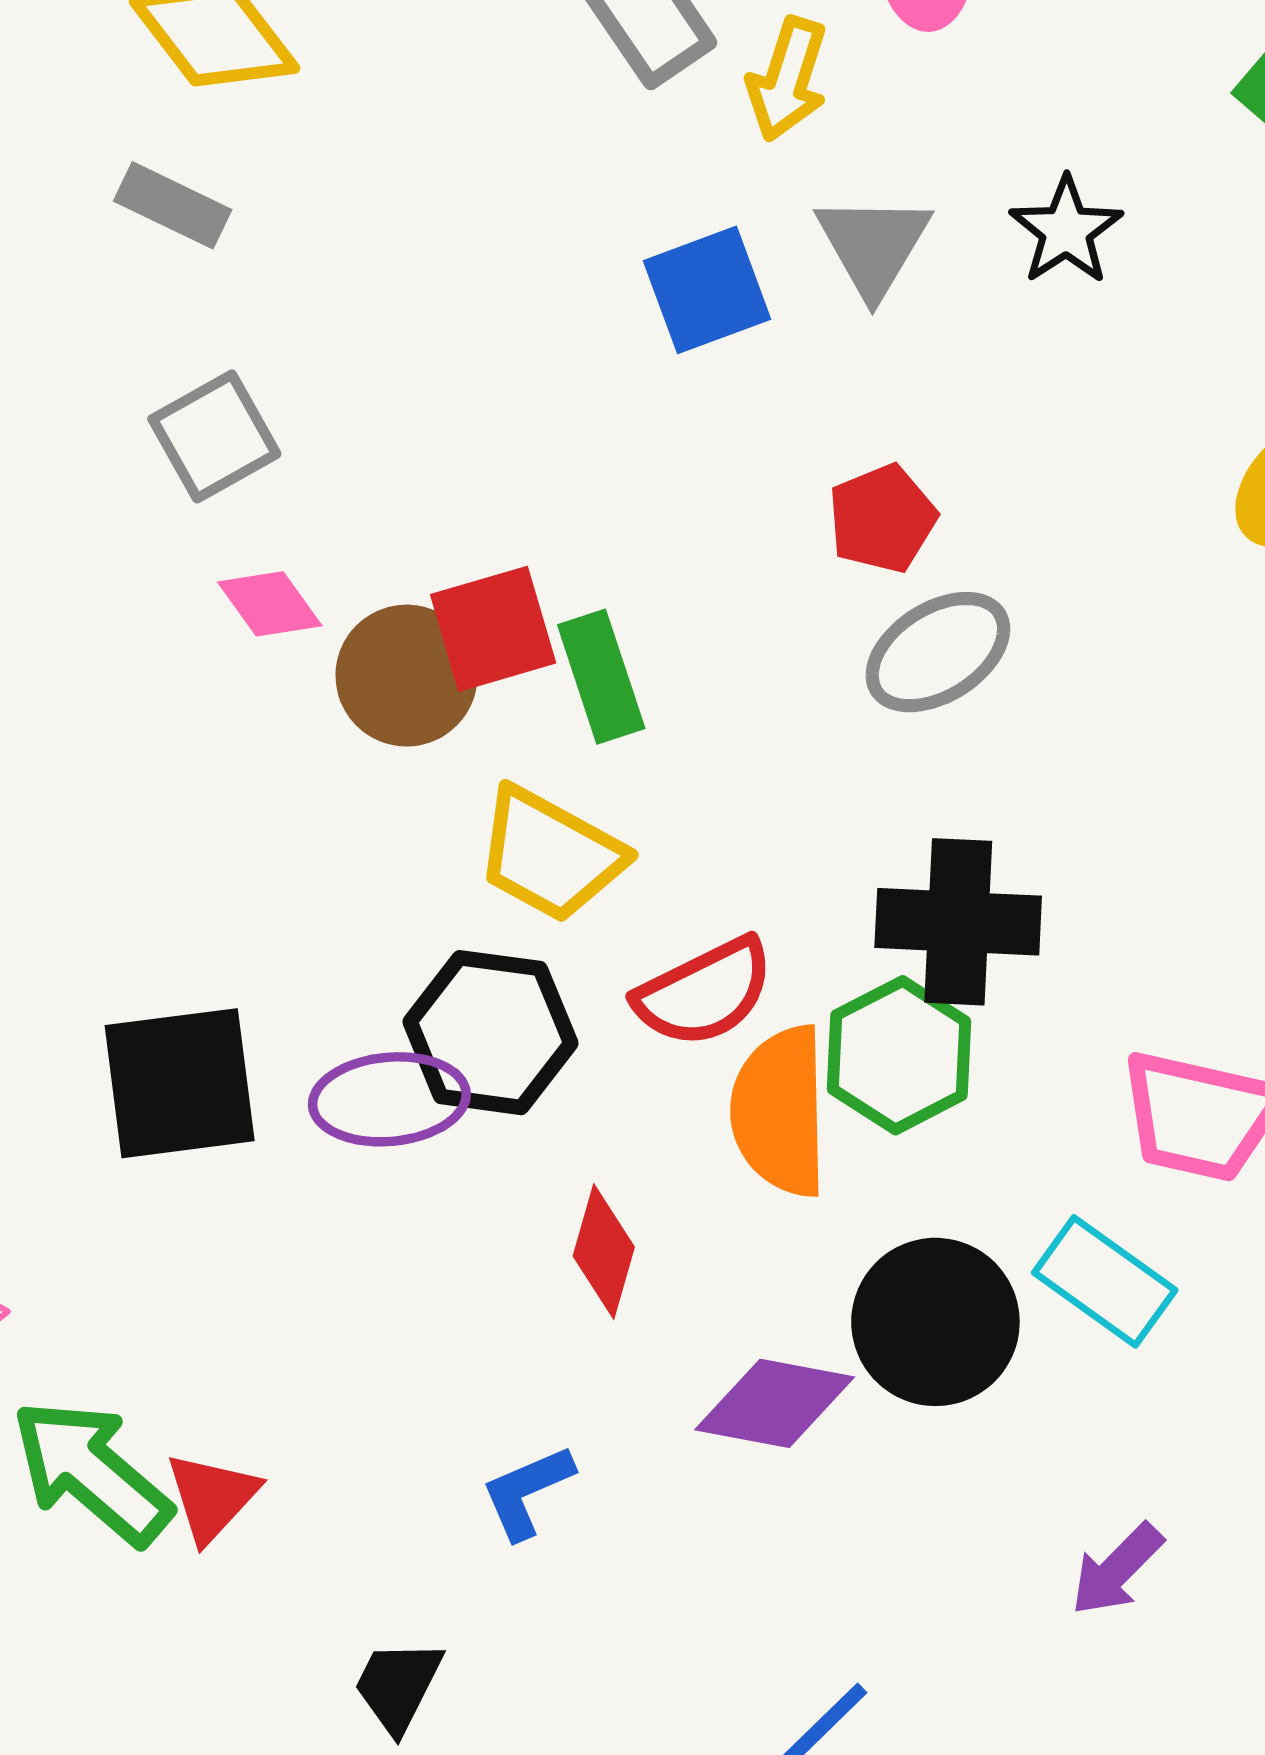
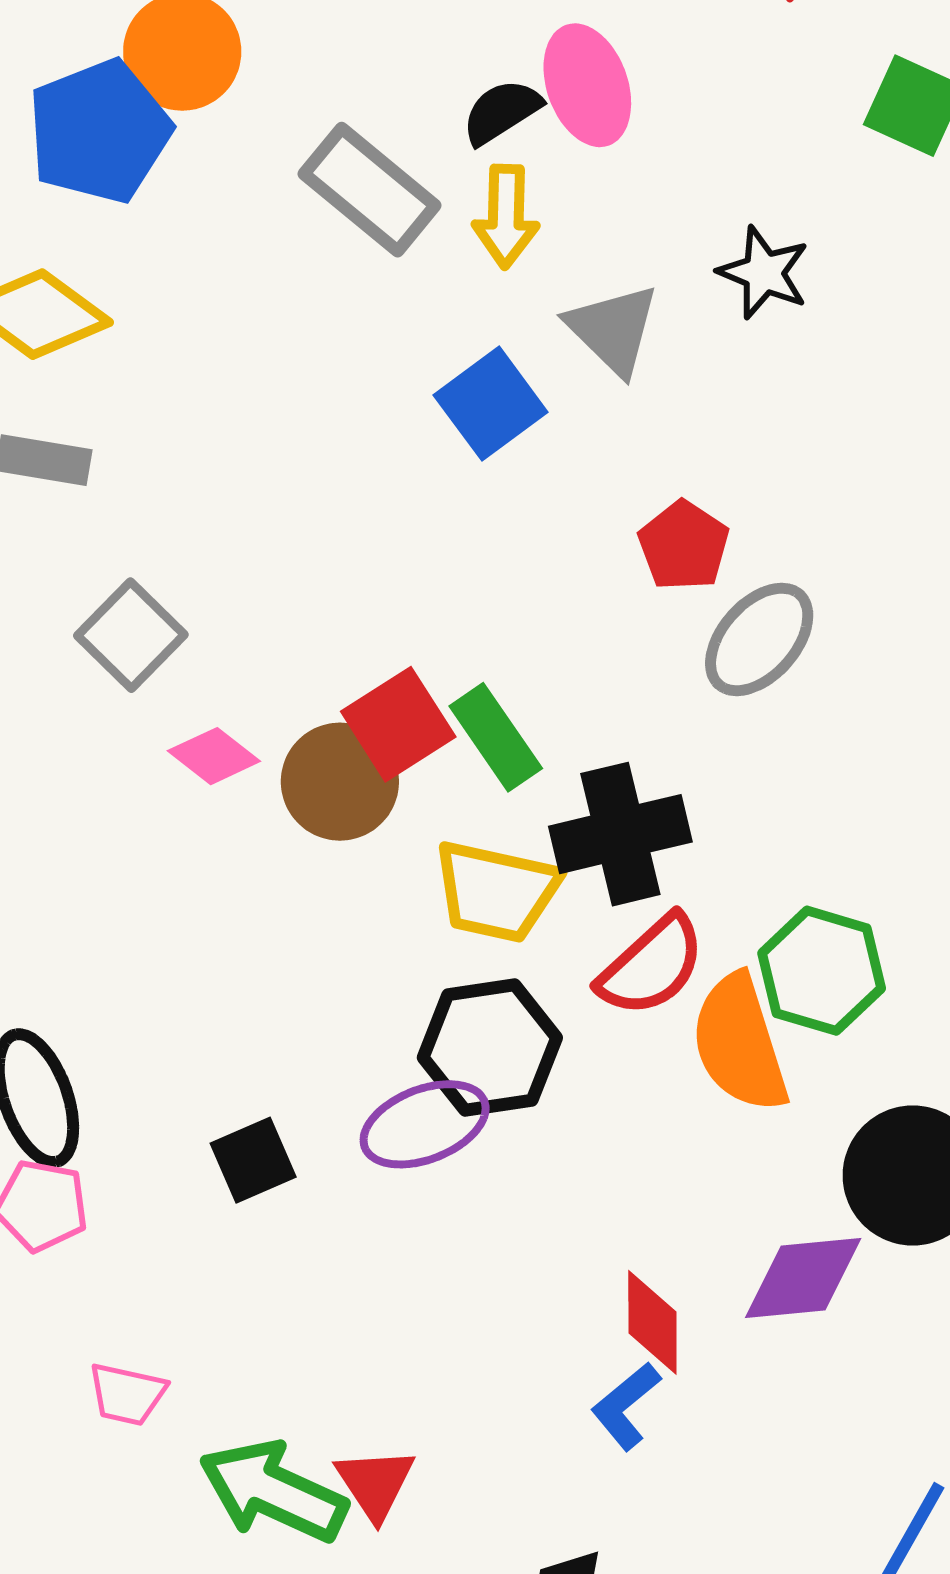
black cross: (958, 922) -> (620, 834), moved
black square: (180, 1083) -> (253, 1160), size x0.6
red diamond: (604, 1252) -> (652, 1322), moved

